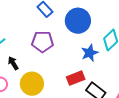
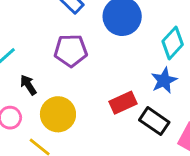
blue star: (90, 53) -> (164, 80), moved

